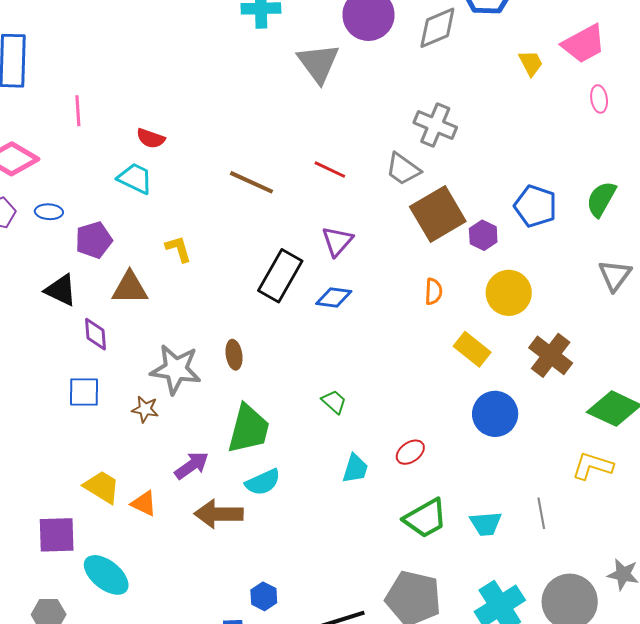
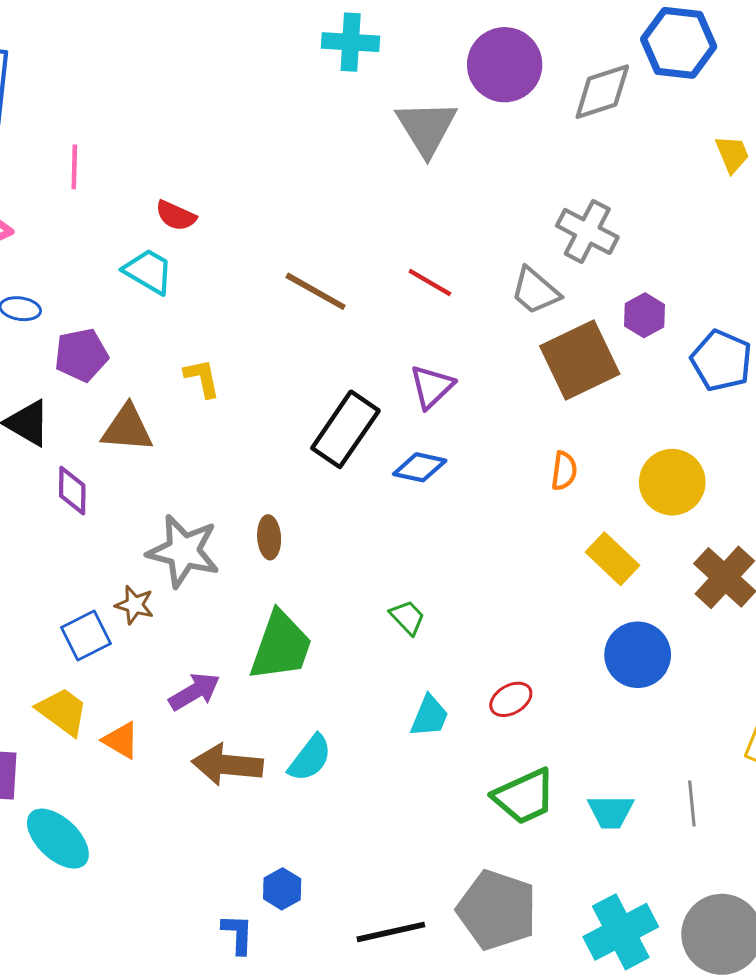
purple hexagon: (483, 235) -> (645, 315), moved
blue square: (84, 392) -> (86, 635), moved, turned -32
cyan semicircle: (263, 482) -> (310, 758), moved, turned -33

